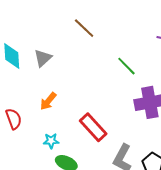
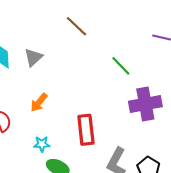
red rectangle: (93, 127) -> (86, 130), turned 36

